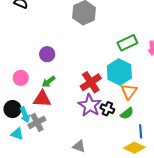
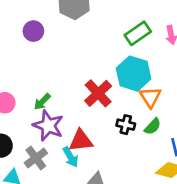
purple circle: (47, 54) -> (33, 31), moved
red triangle: (42, 99) -> (81, 141), moved
purple star: (90, 105) -> (48, 126), moved
cyan arrow: (25, 115) -> (71, 157), moved

